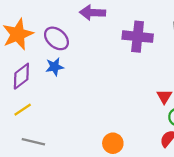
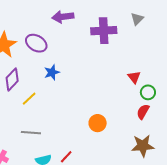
blue star: (55, 67) -> (52, 72), moved
yellow line: (23, 110) -> (29, 99), moved

